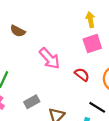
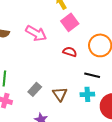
pink arrow: (50, 58) -> (36, 33), moved

